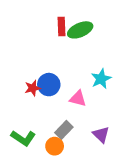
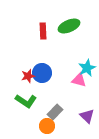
red rectangle: (62, 26) -> (43, 31), moved
pink triangle: (78, 99) -> (79, 80), moved
green L-shape: (23, 138) -> (26, 101), moved

